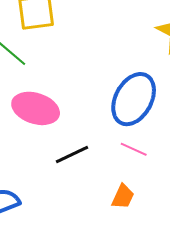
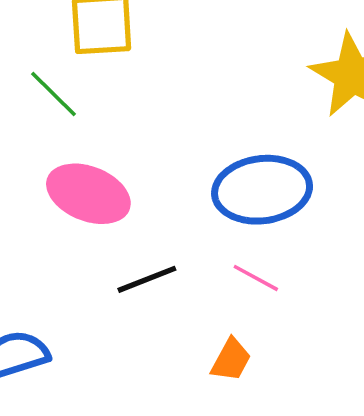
blue ellipse: (134, 99) -> (262, 190), turned 50

